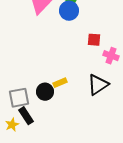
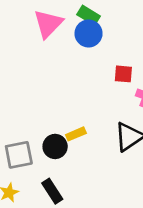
black rectangle: (26, 116) -> (52, 191), moved

